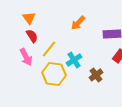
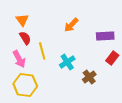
yellow line: (49, 49) -> (42, 51), turned -54
yellow hexagon: (54, 74) -> (25, 85), moved

